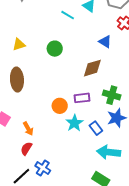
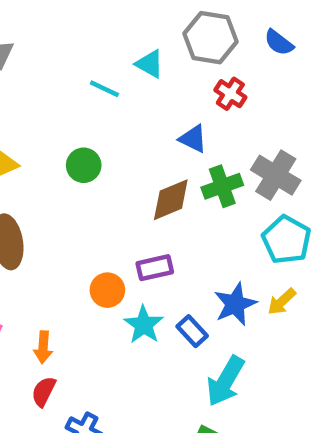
green cross: (112, 95) -> (222, 186), moved, turned -30
orange arrow: (28, 129) -> (43, 347), turned 40
cyan arrow: (109, 152) -> (225, 381), turned -60

